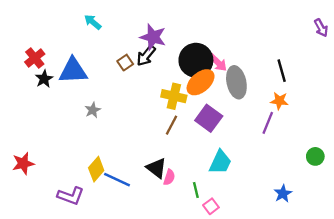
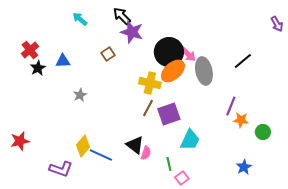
black arrow: (146, 56) -> (122, 16), moved, turned 96
blue triangle: (73, 71) -> (63, 61), size x0.6
black line: (282, 71) -> (243, 61), turned 66
orange star: (279, 101) -> (241, 120), moved
purple square: (209, 118) -> (169, 114), moved, turned 35
green circle: (315, 156) -> (263, 132), moved

